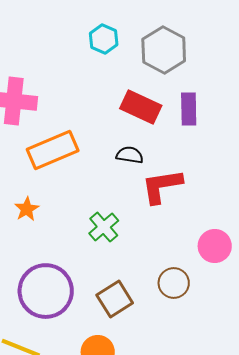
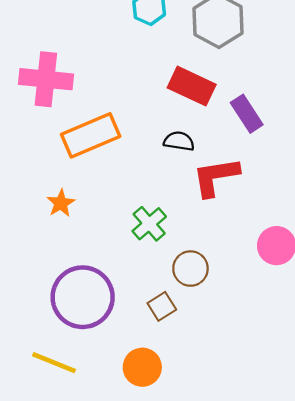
purple rectangle: (189, 109) -> (247, 114), moved, turned -32
brown circle: (174, 283) -> (190, 269), moved
brown square: (115, 299) -> (162, 306), size x0.7

